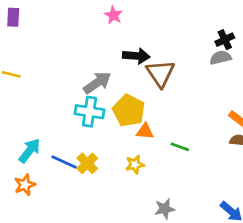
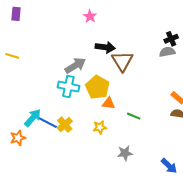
cyan arrow: (29, 151) -> (33, 118), moved
gray star: (165, 209) -> (125, 153), moved

